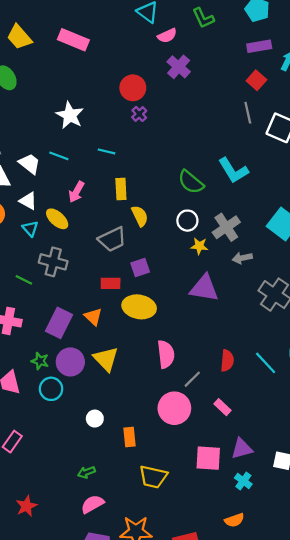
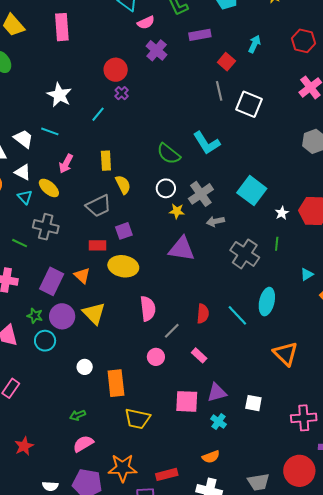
pink rectangle: (73, 40) -> (62, 27), turned 64
purple rectangle: (259, 46) -> (200, 35), moved
cyan line: (107, 151) -> (98, 114), moved, turned -63
pink circle: (174, 408) -> (156, 357), size x0.6
orange rectangle: (129, 437) -> (116, 383), size x1.5

